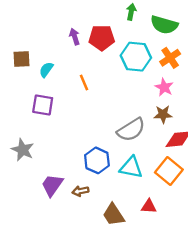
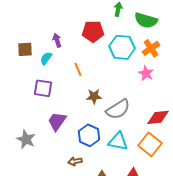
purple arrow: (75, 37) -> (57, 40), moved
brown star: (163, 114) -> (94, 96), moved
gray star: (23, 150) -> (26, 139), moved
purple trapezoid: (52, 185) -> (57, 121), moved

